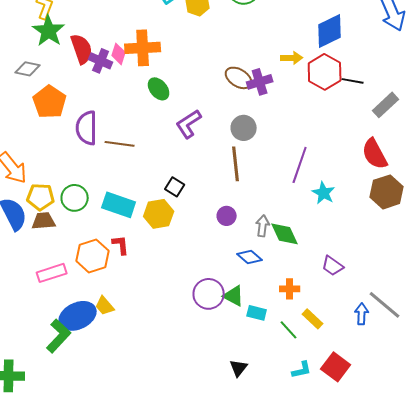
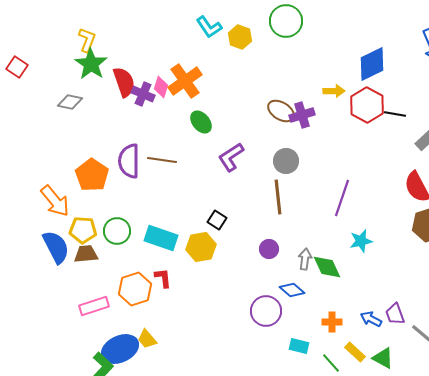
orange cross: (143, 48) -> (185, 81), turned -32
orange pentagon: (50, 102) -> (92, 175), moved
brown line: (120, 144) -> (162, 160), moved
cyan star: (324, 193) -> (361, 241), moved, turned 30
purple trapezoid: (333, 266) -> (395, 314), moved, turned 35
purple circle: (209, 294) -> (266, 311), moved
green triangle: (234, 296) -> (383, 358), moved
blue arrow: (362, 314) -> (371, 319), moved, turned -65

